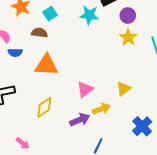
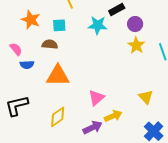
cyan square: (50, 14) -> (59, 25), turned 32
yellow triangle: (124, 89) -> (146, 97), moved, turned -35

